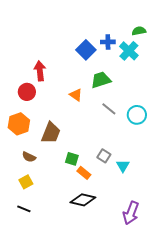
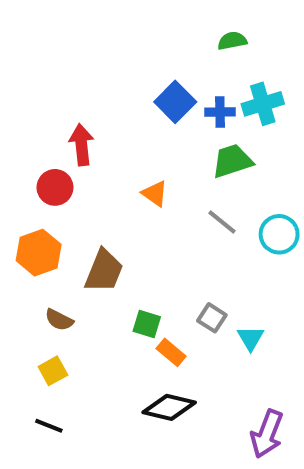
green semicircle: (139, 31) -> (232, 41), moved
blue cross: (108, 42) -> (220, 112), moved
cyan cross: (129, 51) -> (263, 104), turned 30
green trapezoid: (101, 80) -> (232, 161), moved

